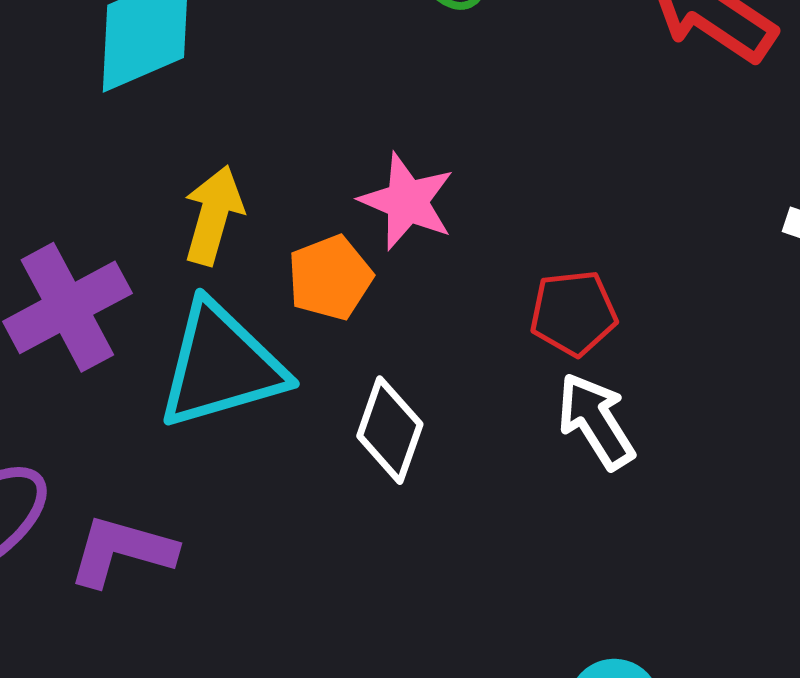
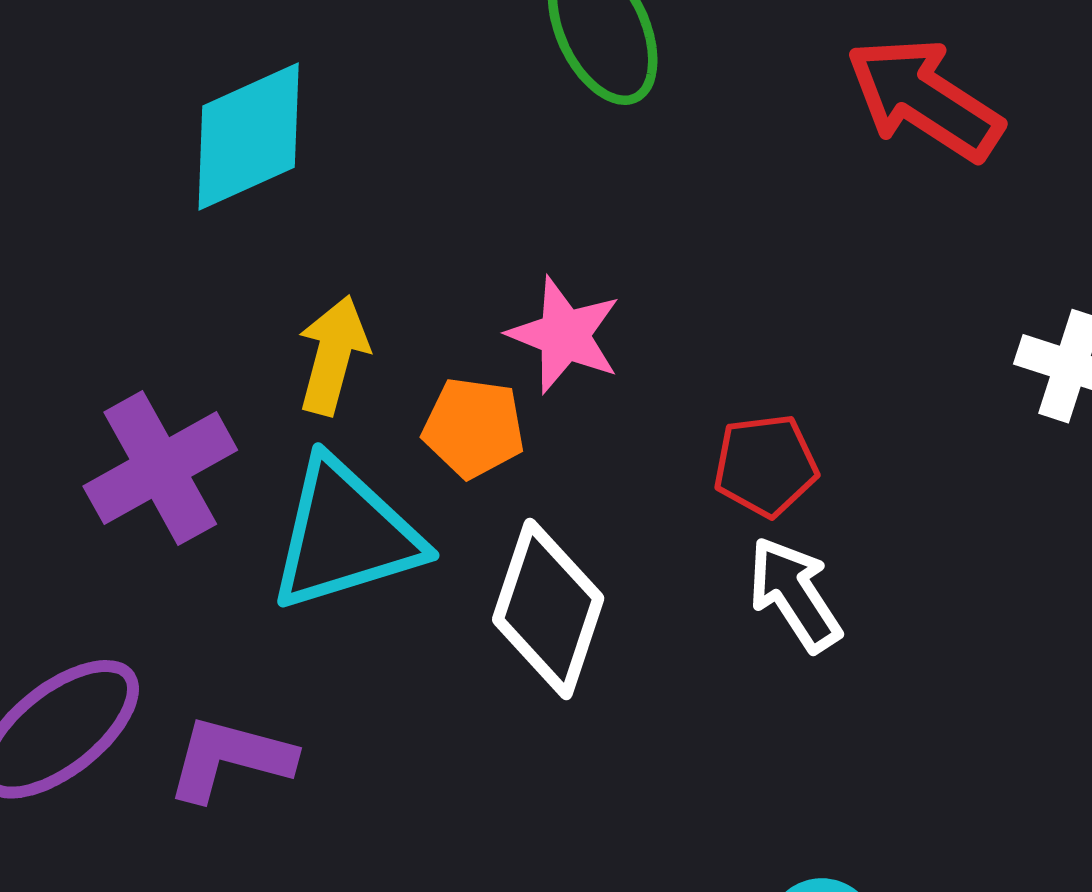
orange pentagon: (330, 278) -> (474, 428), turned 30
white diamond: (390, 430) -> (548, 609), size x1.4

